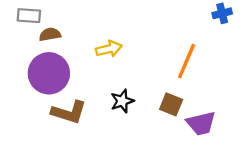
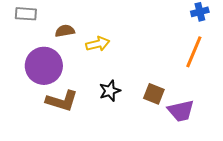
brown semicircle: (50, 34) -> (65, 31), moved
orange line: (187, 61) -> (194, 52), moved

